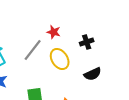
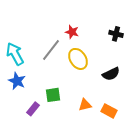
black cross: (87, 42) -> (116, 34), moved, turned 32

